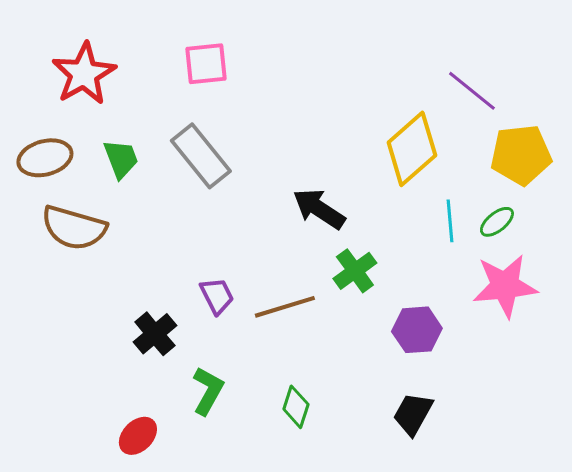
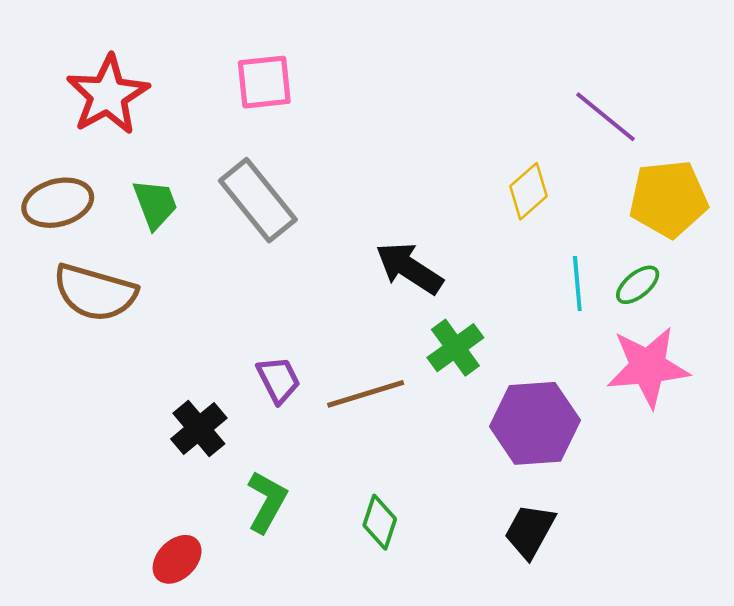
yellow diamond: (412, 149) -> (529, 191), size x0.6
purple hexagon: (417, 330) -> (535, 423), size x1.4

